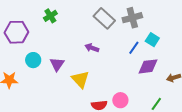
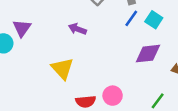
blue line: (134, 48) -> (131, 18), moved
purple triangle: (57, 64) -> (22, 28), moved

